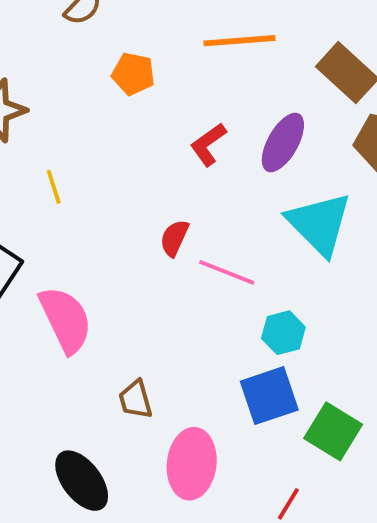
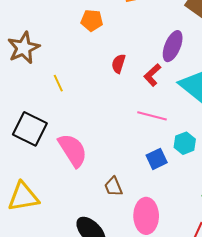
red L-shape: (208, 144) -> (152, 75), moved
red semicircle: (174, 238) -> (118, 64), moved
blue square: (269, 396) -> (157, 159), moved, size x0.7

